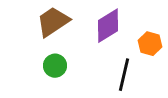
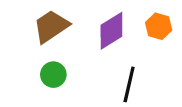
orange hexagon: (150, 44) -> (159, 26), moved

